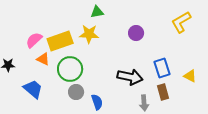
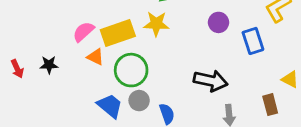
blue rectangle: (162, 68) -> (253, 41), moved
blue trapezoid: (33, 89) -> (110, 106), moved
brown rectangle: (163, 92) -> (270, 105), moved

